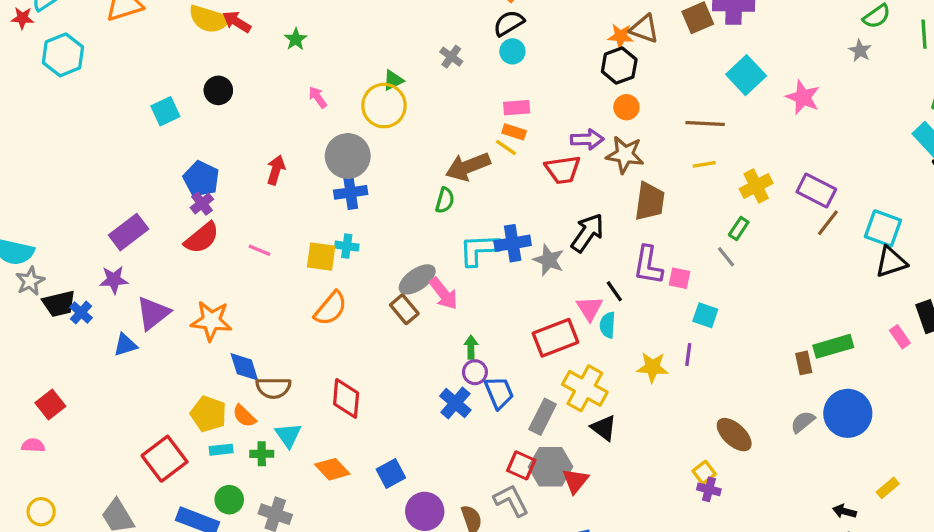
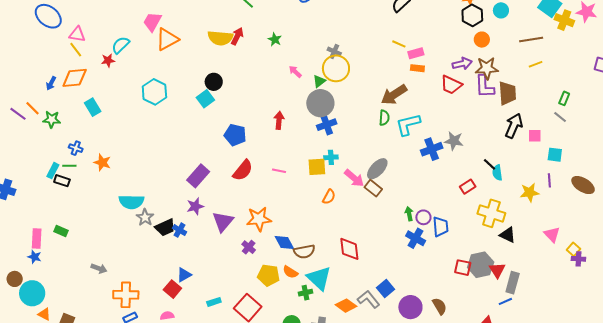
red arrow: (237, 22) -> (237, 36), turned 96
cyan circle: (512, 51) -> (501, 10), moved
cyan hexagon: (63, 55) -> (154, 92), moved
gray cross: (451, 57) -> (334, 51), moved
green triangle: (393, 80) -> (319, 81), moved
black circle: (218, 90) -> (214, 82), moved
yellow line: (506, 147) -> (399, 44), moved
red trapezoid: (563, 170) -> (451, 85), turned 45
yellow cross: (756, 186) -> (564, 20), moved, turned -30
purple cross: (202, 203) -> (249, 247), moved
black arrow: (587, 233) -> (514, 126), moved
blue cross: (513, 243) -> (432, 149), moved
cyan L-shape: (479, 250) -> (408, 124), moved
purple L-shape: (648, 265) -> (485, 86), moved
black line: (614, 291) -> (489, 164), moved
pink arrow: (444, 294) -> (354, 178), moved
orange semicircle: (331, 308) -> (329, 197), size x0.7
pink triangle: (590, 308) -> (552, 234), moved
red rectangle: (555, 338) -> (468, 187), size x0.6
blue triangle: (125, 345) -> (184, 275), moved
green arrow: (471, 347) -> (409, 214), moved
blue trapezoid: (499, 393) -> (441, 227), turned 30
gray rectangle: (543, 417) -> (513, 283), moved
cyan triangle: (288, 435) -> (319, 278), size x1.5
brown ellipse: (734, 435) -> (583, 185), moved
cyan rectangle: (221, 450) -> (214, 302), moved
orange diamond: (332, 469) -> (346, 306), moved
gray L-shape: (511, 500) -> (368, 299), moved

